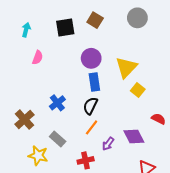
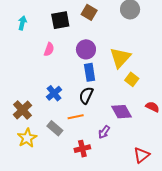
pink semicircle: (38, 58) -> (49, 49), moved
orange line: (92, 127) -> (76, 117), moved, turned 42
purple diamond: (134, 136) -> (122, 112), moved
yellow star: (38, 156) -> (27, 138), moved, turned 30

